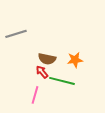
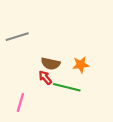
pink line: (35, 95) -> (20, 102), moved

